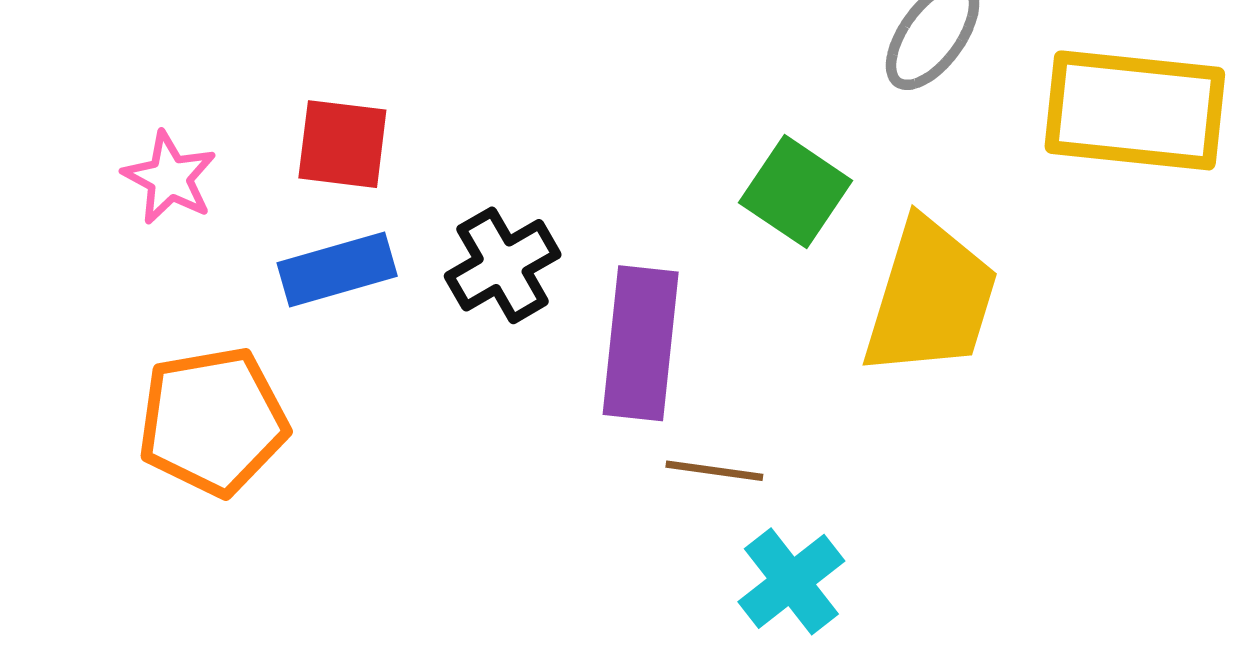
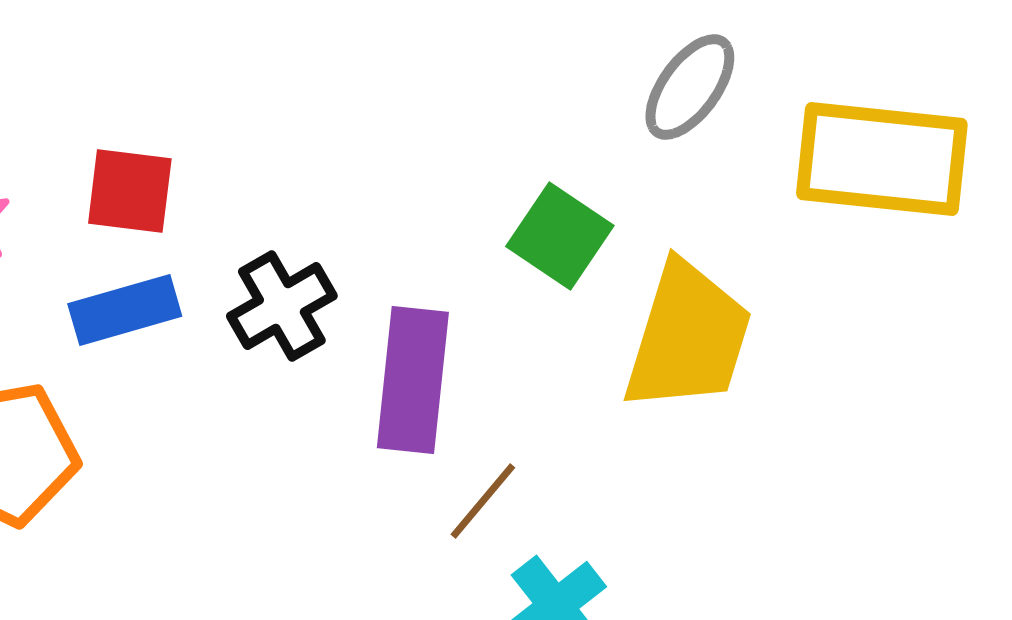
brown line: (714, 471) -> (483, 501), turned -58

